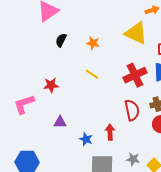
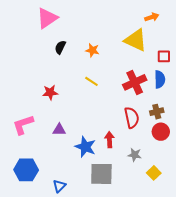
pink L-shape: (24, 104) -> (23, 125), moved
blue star: (86, 139) -> (85, 147), size x1.5
gray star: (133, 159) -> (135, 155), moved

